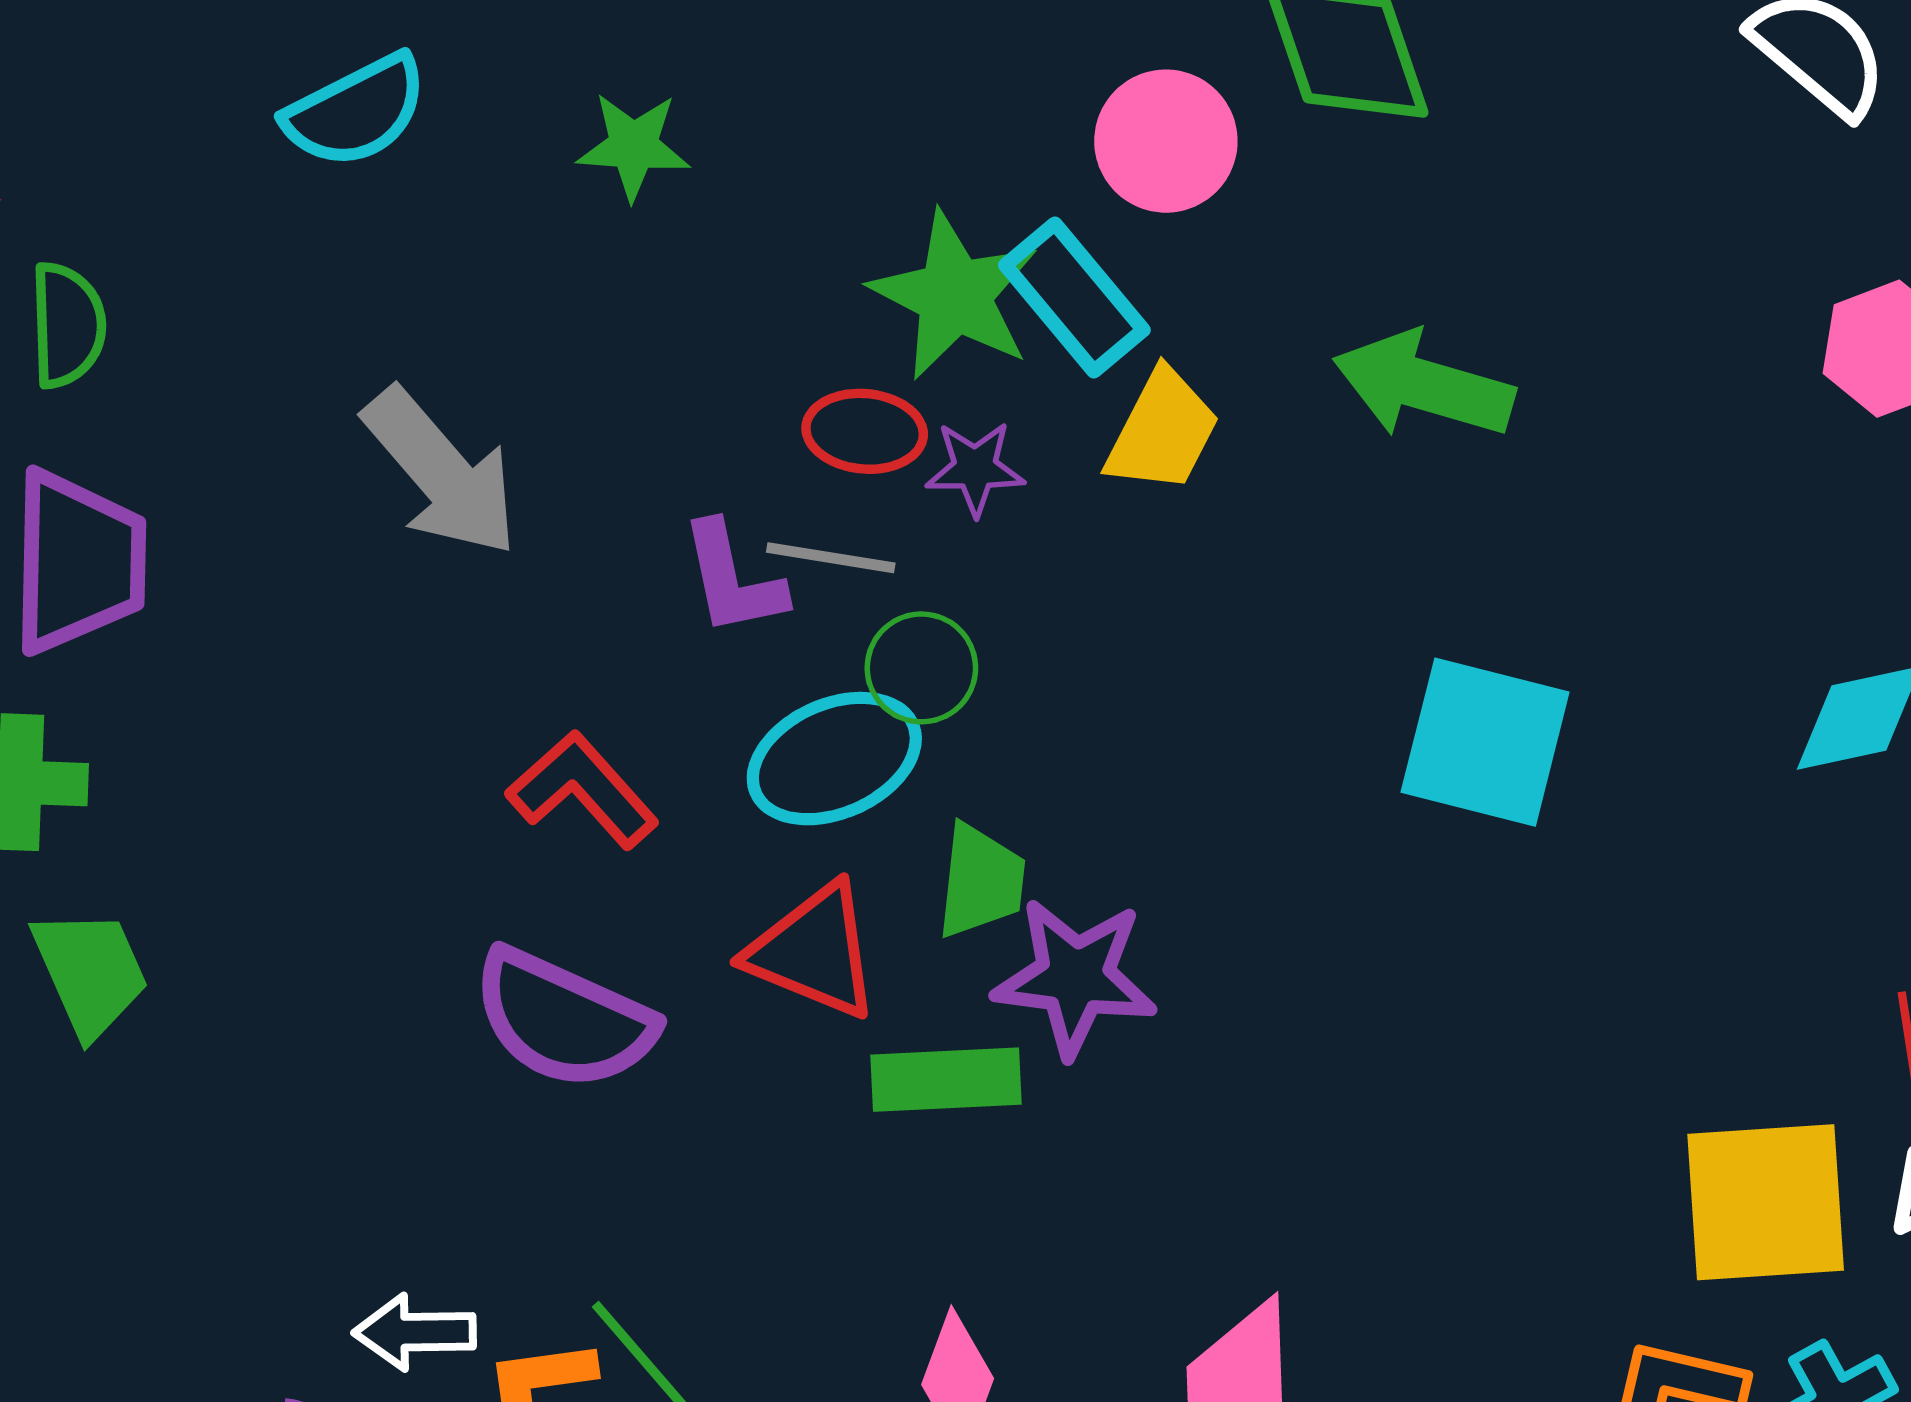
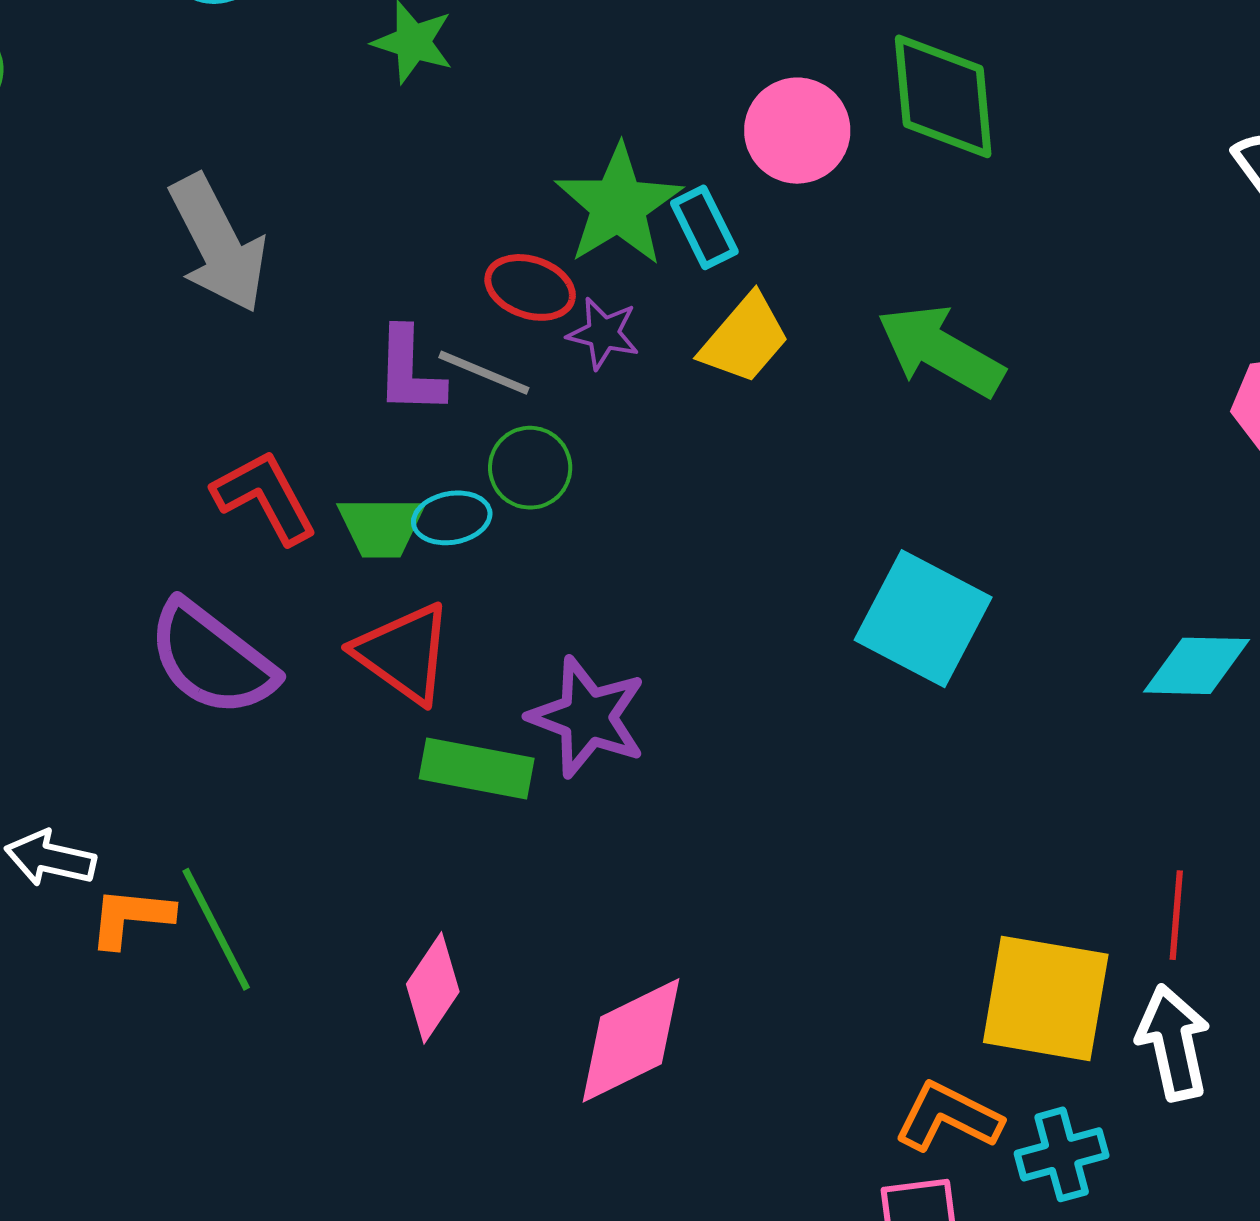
cyan rectangle: (1074, 297) -> (704, 227), size x0.7
cyan ellipse: (834, 759) -> (452, 518), size x0.6
green trapezoid: (981, 881) -> (381, 527), moved, turned 70

